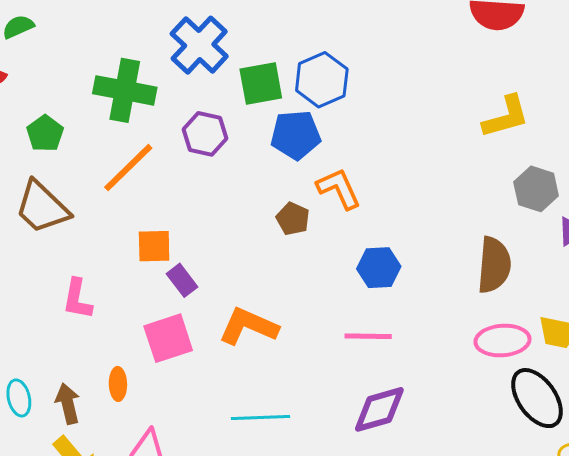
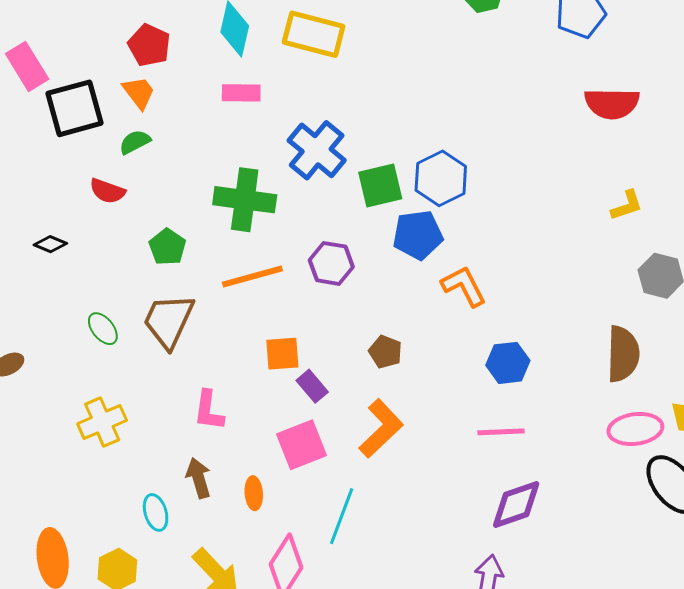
yellow L-shape: (506, 117) -> (627, 205), size x0.7
purple hexagon: (205, 134) -> (331, 263), moved
orange line: (128, 168) -> (252, 277), turned 32
brown trapezoid: (42, 207) -> (168, 321), turned 74
brown pentagon: (293, 219) -> (385, 352), moved
orange L-shape: (248, 326) -> (381, 429), turned 116
brown arrow: (68, 404) -> (199, 478), moved
cyan line: (260, 418) -> (342, 516), moved, turned -64

